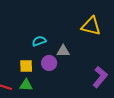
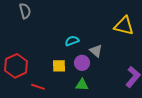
gray triangle: (63, 51) -> (96, 51), turned 40
green triangle: (26, 85) -> (82, 85), moved

